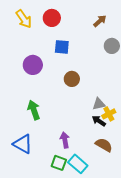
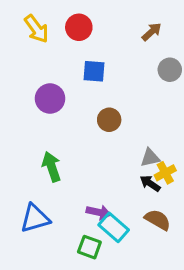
purple arrow: (65, 140) -> (99, 212), turned 112
blue triangle: (23, 144) -> (35, 218), turned -45
cyan rectangle: (78, 164) -> (114, 227), moved

